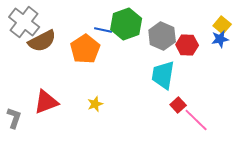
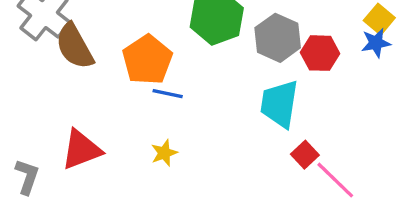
blue line: (103, 30) -> (168, 94), moved
brown semicircle: (42, 41) -> (75, 46), turned 88

